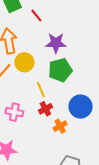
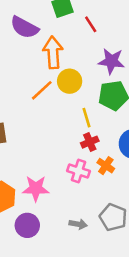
pink cross: (14, 112) -> (78, 171), moved
orange cross: (60, 126) -> (106, 166), turned -32

